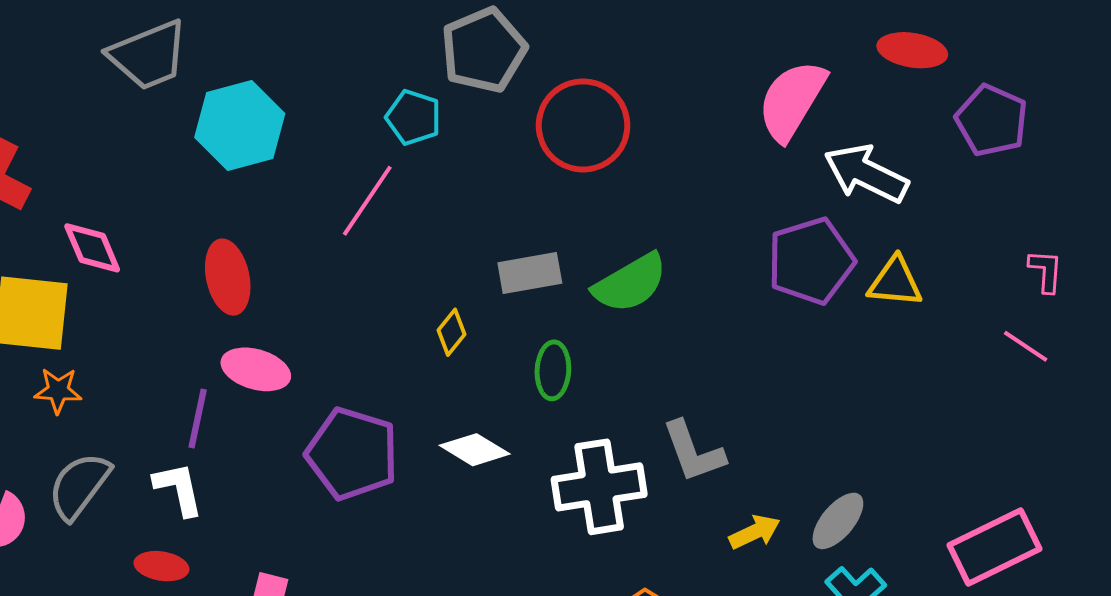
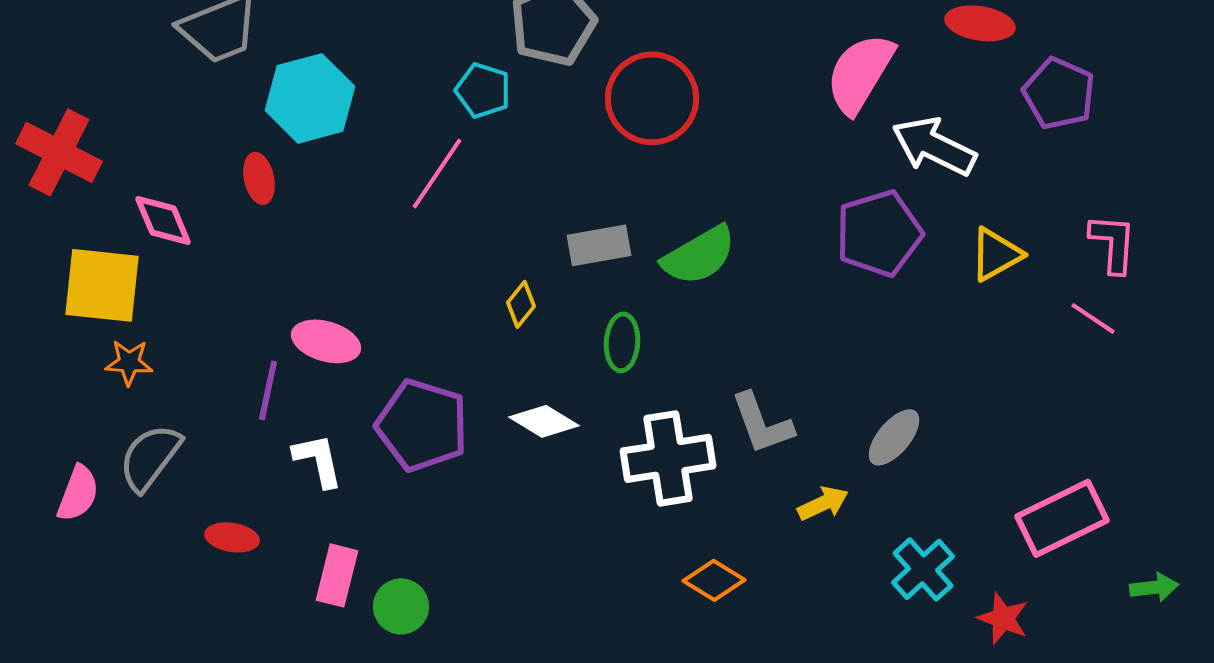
pink L-shape: (1046, 271) -> (1113, 243), size x1.4
red ellipse: (228, 277) -> (259, 178), moved, size x0.7
yellow triangle: (895, 282) -> (996, 254), moved, turned -34
white L-shape: (179, 489) -> (318, 460), moved
gray ellipse: (838, 521) -> (894, 437), moved

